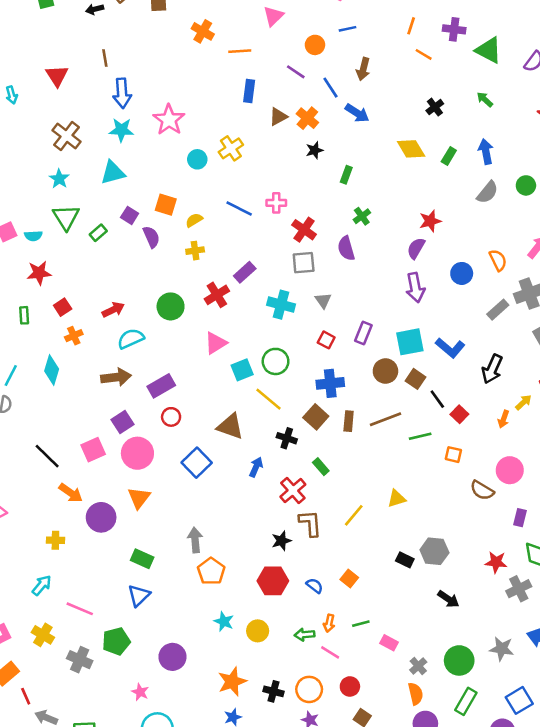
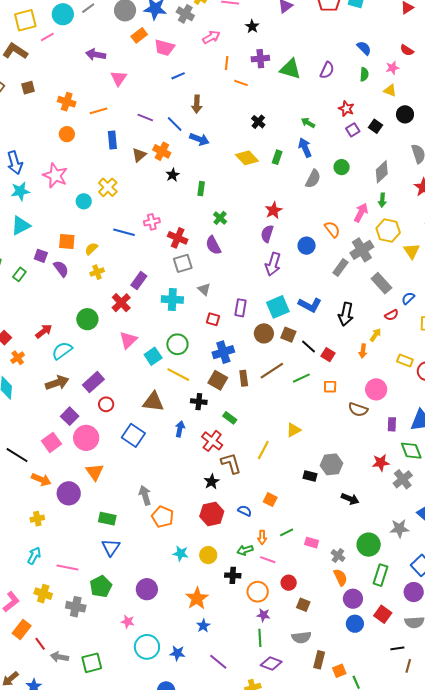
orange circle: (315, 45) -> (67, 134), moved
green arrow: (485, 99) -> (308, 123), moved
purple arrow: (415, 288) -> (273, 264), turned 40
black cross: (273, 691) -> (233, 575), moved

